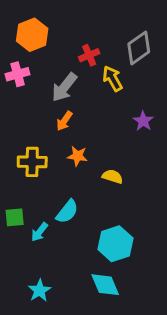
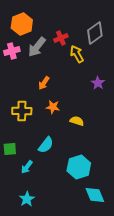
gray arrow: (64, 87) -> (37, 47), moved
cyan arrow: (39, 232) -> (27, 167), moved
cyan diamond: (105, 285) -> (95, 195), moved

